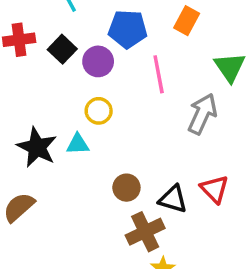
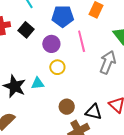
purple circle: (98, 61) -> (51, 44), moved
yellow circle: (99, 111) -> (57, 67), moved

